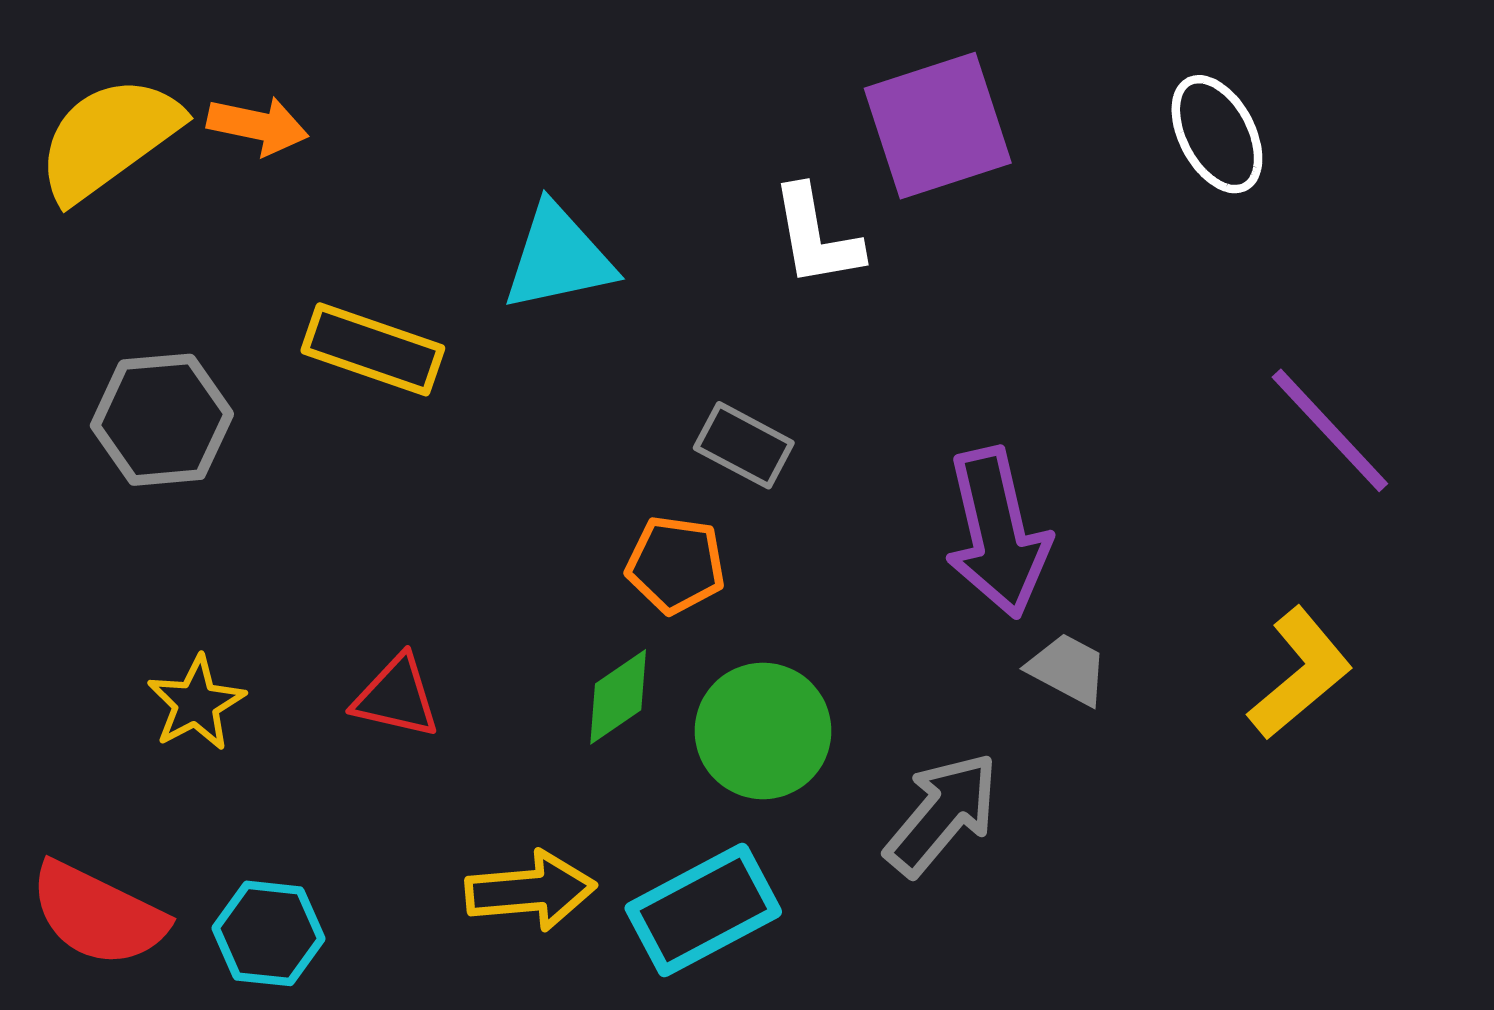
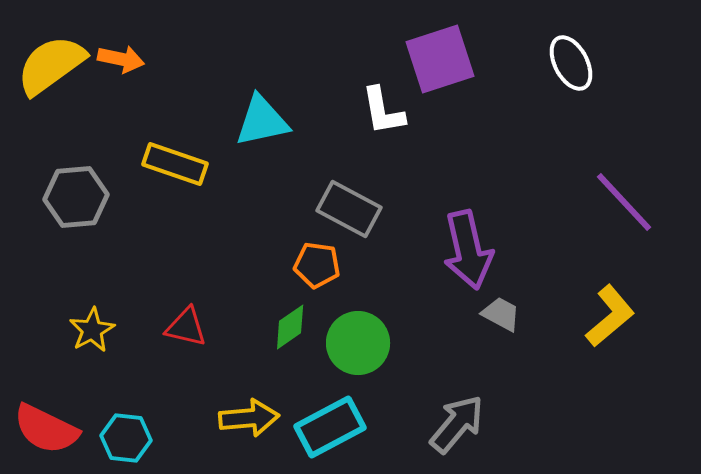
gray rectangle: (744, 445) -> (349, 209), size x1.4
gray arrow: (942, 814) -> (457, 424), moved

